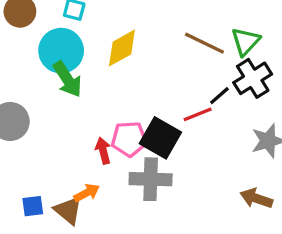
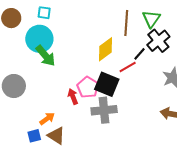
brown line: (204, 43) -> (126, 23), turned 75
yellow diamond: (122, 48) -> (106, 49), moved
pink pentagon: (129, 139) -> (88, 87), turned -30
orange arrow: (87, 193) -> (47, 119), moved

